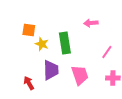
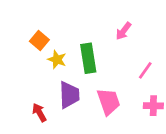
pink arrow: (91, 23) -> (123, 31), turned -48
orange square: (29, 30) -> (39, 41), turned 32

